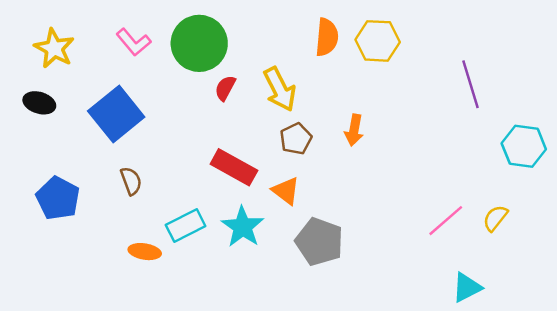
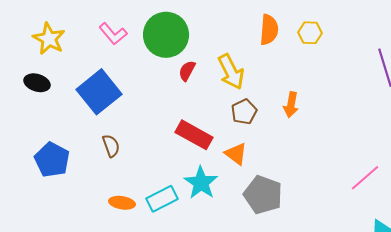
yellow hexagon: (378, 41) -> (310, 33), size x0.7
cyan rectangle: (186, 226) -> (162, 199), moved

